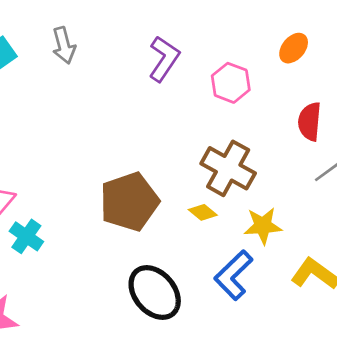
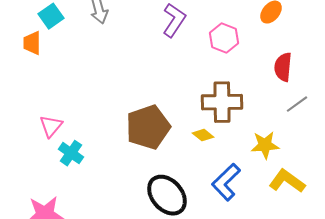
brown cross: (228, 168) -> (222, 102), turned -30
yellow star: (263, 226) -> (265, 145), moved

